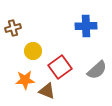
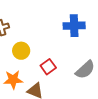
red square: (60, 67) -> (48, 67), size x0.7

